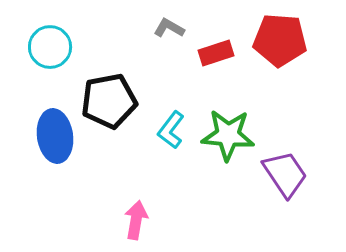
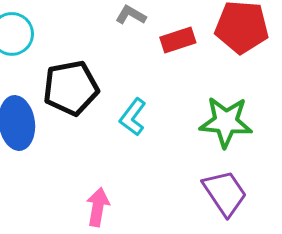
green star: (228, 135) -> (226, 122), moved
purple trapezoid: (285, 174) -> (225, 193), moved

